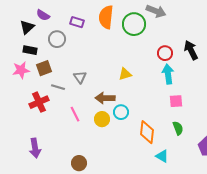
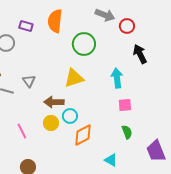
green circle: (134, 24) -> (84, 44), moved
red circle: (165, 53) -> (127, 26), moved
yellow triangle: (125, 74) -> (74, 78), size x1.5
pink line: (75, 114) -> (22, 131), moved
orange diamond: (147, 132) -> (83, 135), moved, turned 55

